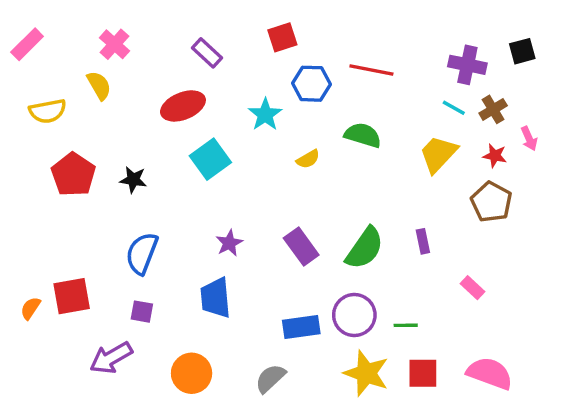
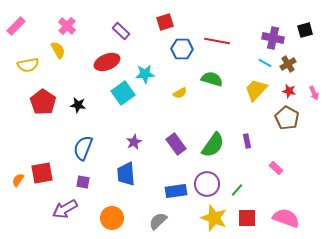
cyan star: (265, 115) -> (145, 74), moved, turned 30
pink arrow: (529, 139) -> (314, 93), moved
green line: (406, 325) -> (237, 190), turned -48

